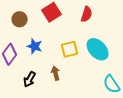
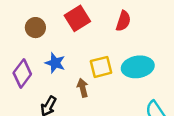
cyan ellipse: (98, 49) -> (138, 67), turned -55
brown arrow: (56, 73) -> (83, 88), moved

